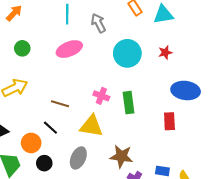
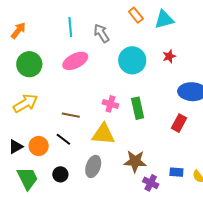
green circle: (22, 48) -> (29, 64), size x1.6
red rectangle: (169, 121) -> (179, 123), turned 36
orange circle: (31, 143) -> (39, 146), moved

